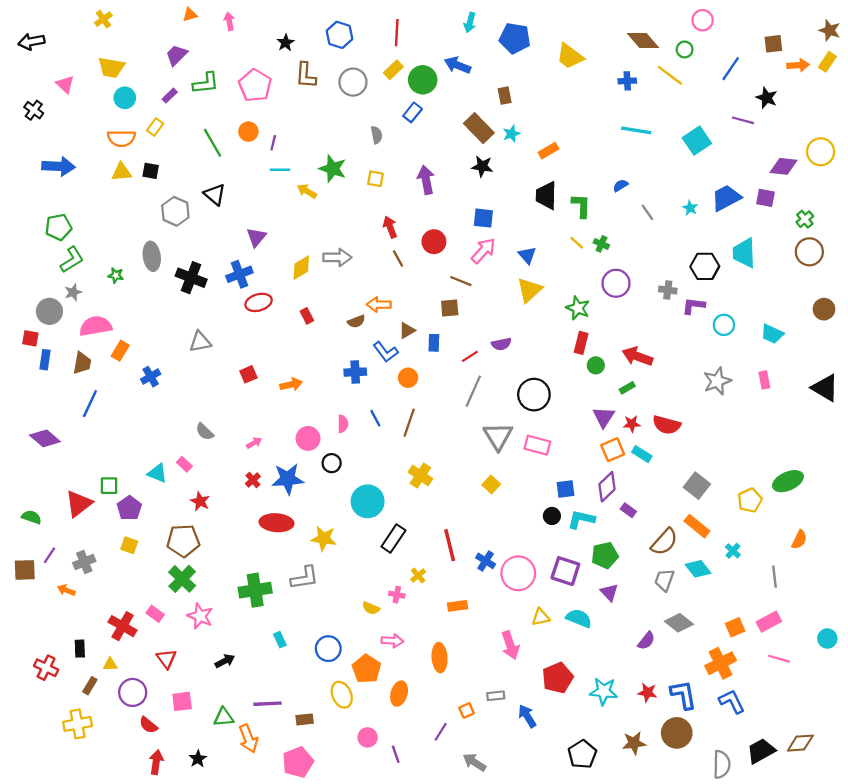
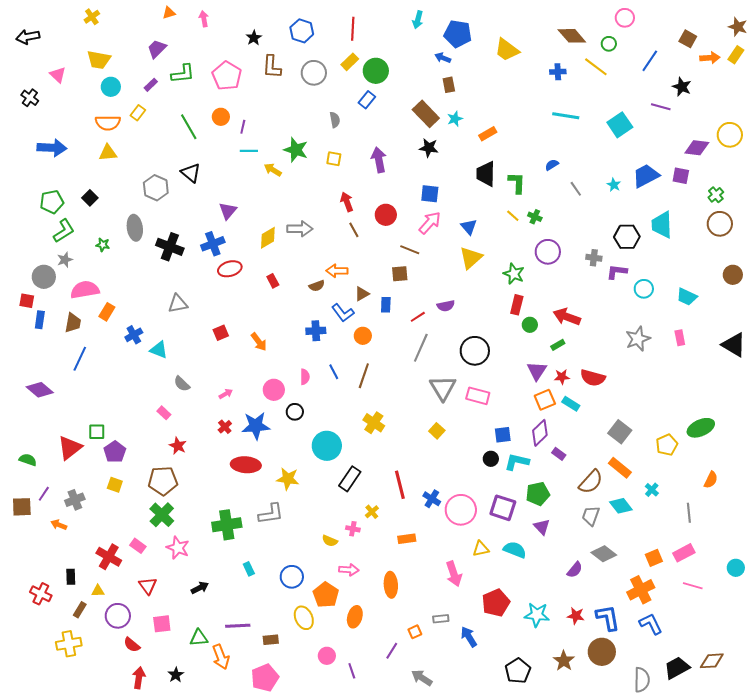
brown square: (773, 44) -> (688, 39), turned 36
blue arrow: (458, 65) -> (443, 58), moved, size x0.7
black square: (151, 171) -> (90, 198), moved, turned 35
orange arrow: (291, 384) -> (259, 342), turned 66
cyan triangle: (157, 473) -> (159, 350), moved
brown star: (634, 743) -> (564, 661), turned -30

